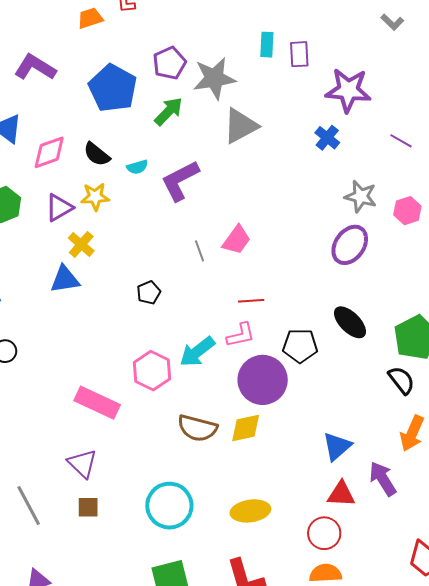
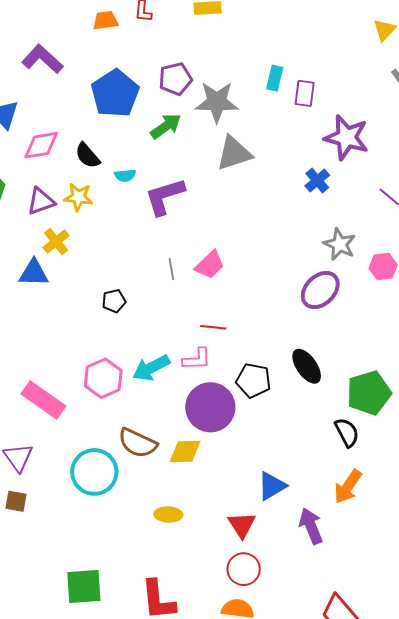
red triangle: (341, 494) -> (242, 525), moved, turned 44
cyan circle: (169, 506) -> (94, 472), moved
yellow ellipse: (250, 511) -> (168, 514), moved, size x0.7

